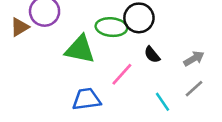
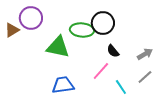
pink line: (122, 74) -> (101, 71), moved

